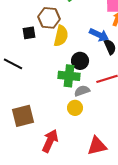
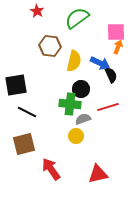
black square: (29, 33) -> (16, 85), moved, size x1.6
yellow semicircle: (61, 36) -> (74, 61), moved
black line: (13, 64) -> (27, 112), moved
red arrow: (50, 141) -> (51, 169), turned -60

